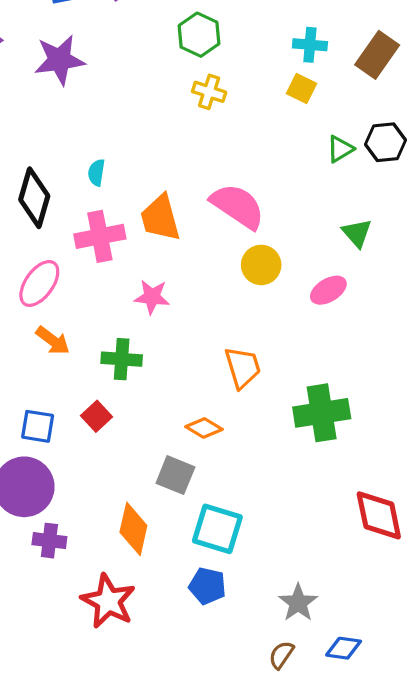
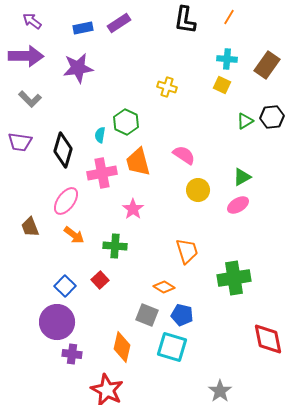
green hexagon: (199, 35) -> (126, 122), moved
pink semicircle: (238, 206) -> (184, 155), size x0.7
green triangle: (357, 233) -> (242, 177), moved, turned 42
pink star: (152, 297) -> (133, 209), turned 30
blue square: (38, 426) -> (65, 286), turned 35
blue pentagon: (207, 586) -> (182, 315), moved

